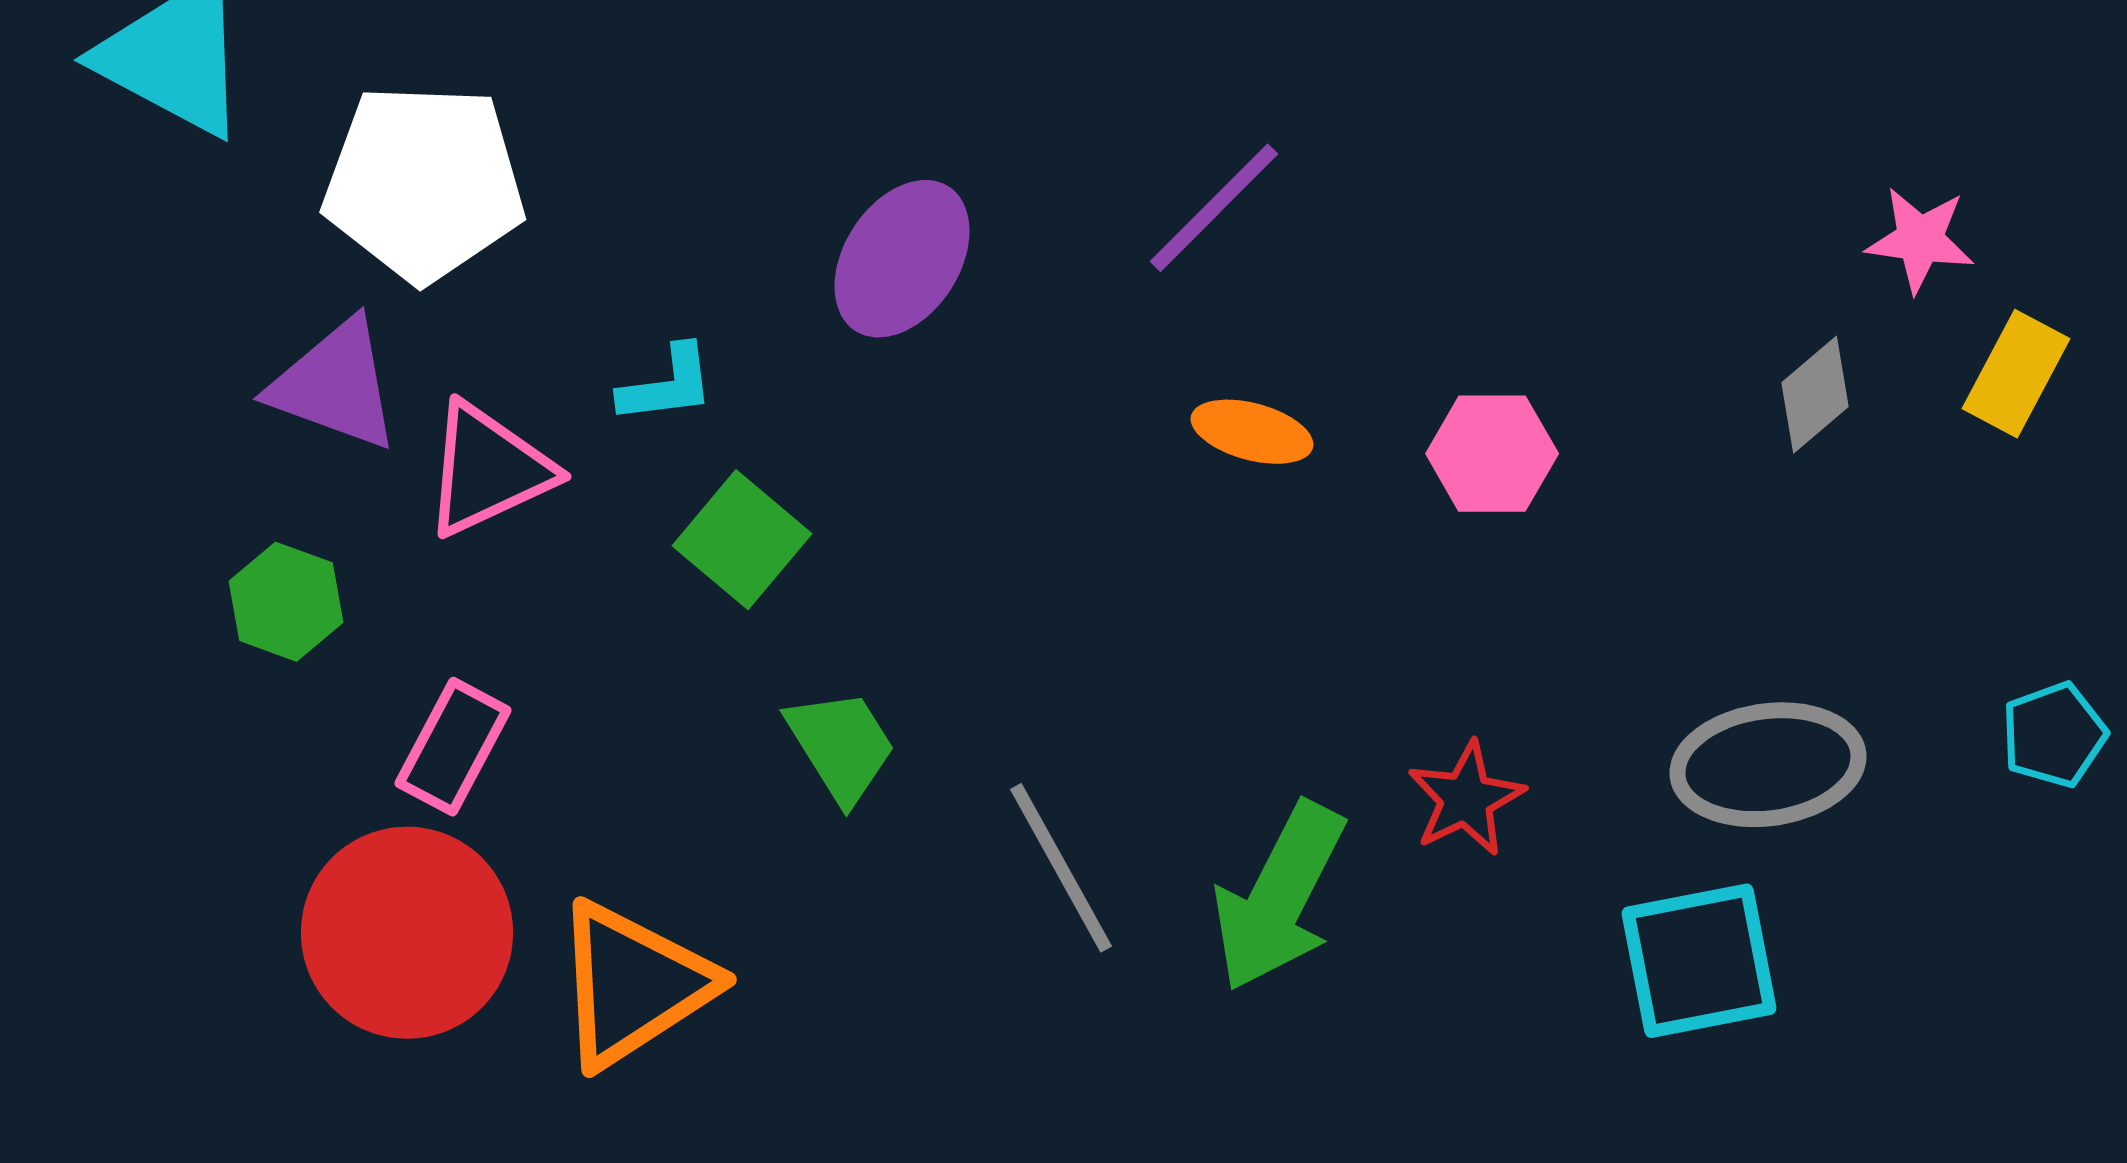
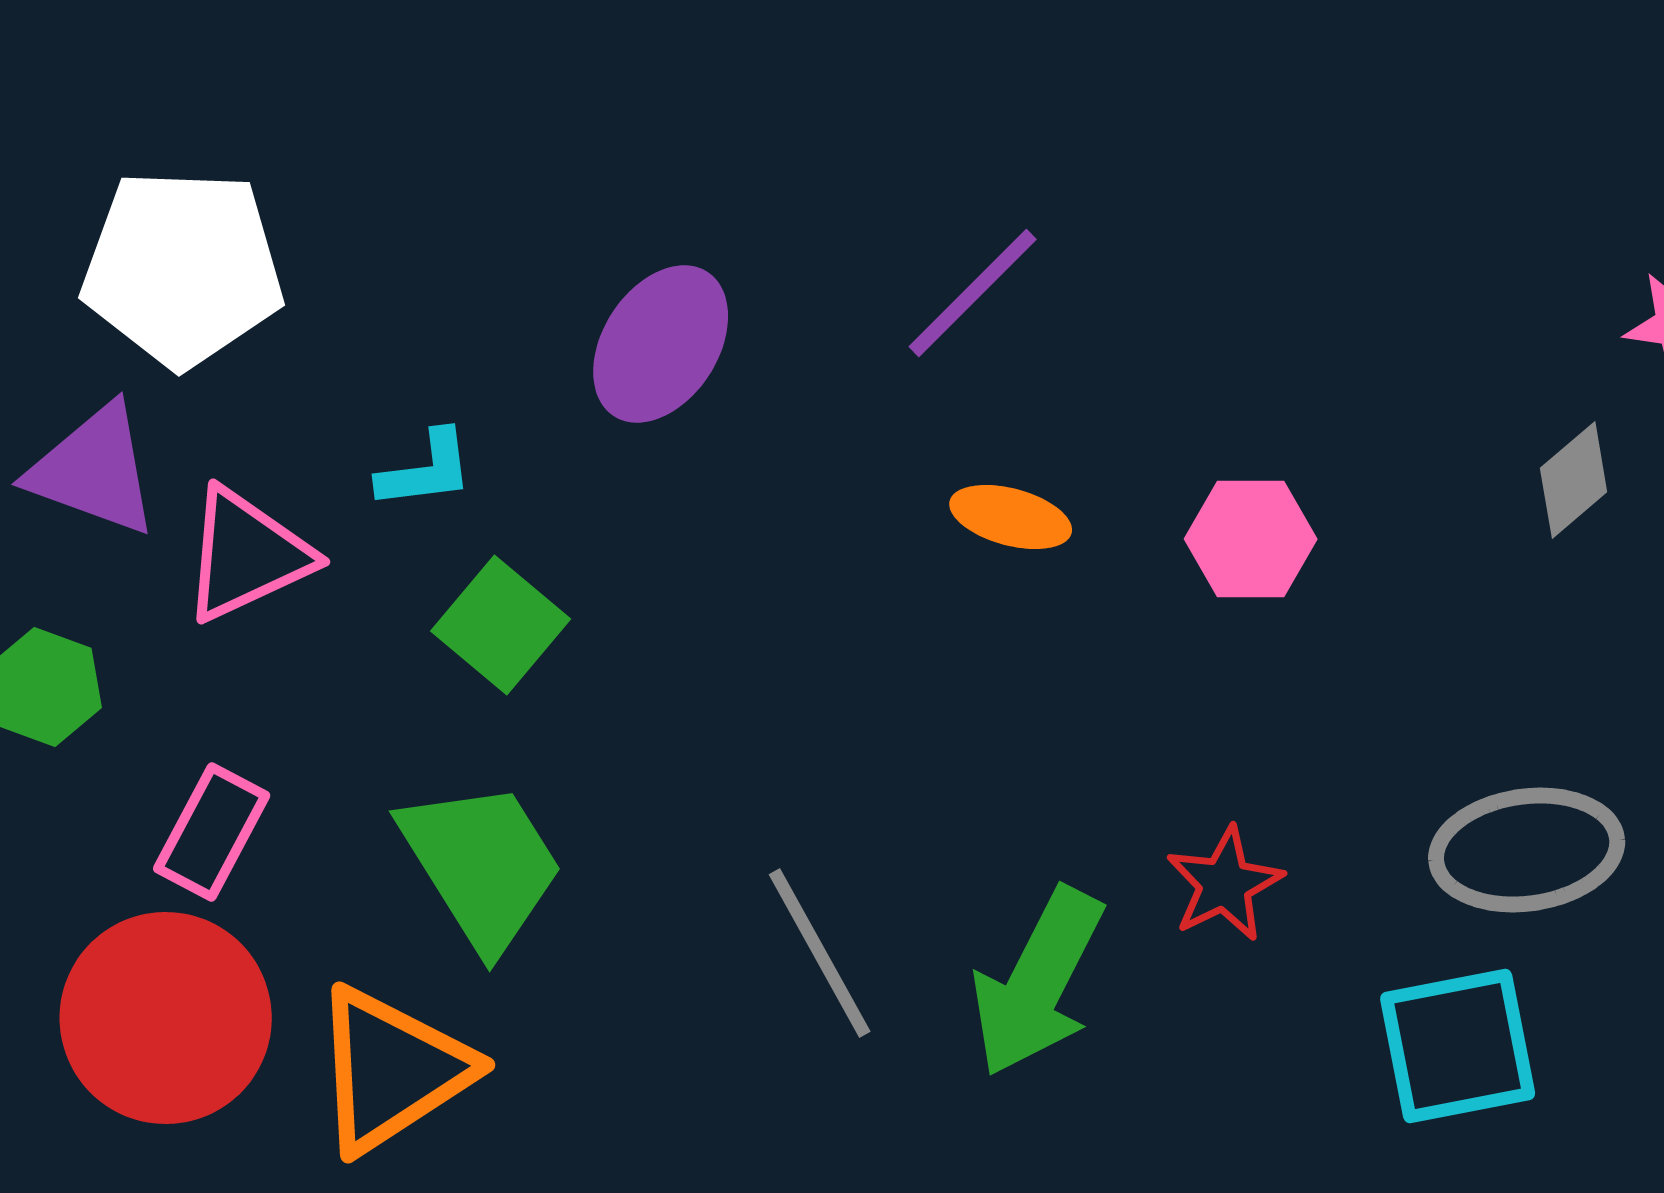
green trapezoid: (841, 746) -> (482, 865), moved, size x1.5

